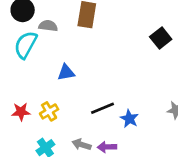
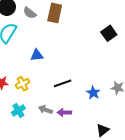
gray semicircle: (48, 26) -> (30, 13), moved, turned -152
blue star: (129, 119) -> (93, 93), moved

